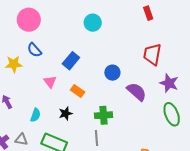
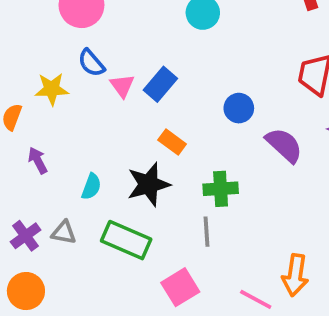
pink triangle: (50, 82) -> (122, 86), moved
black star: (66, 113) -> (149, 184), size x1.6

